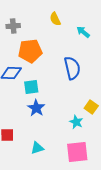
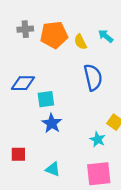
yellow semicircle: (55, 19) -> (80, 42), moved
orange pentagon: (30, 51) -> (54, 35), moved
cyan triangle: (37, 148) -> (53, 169), turned 40

